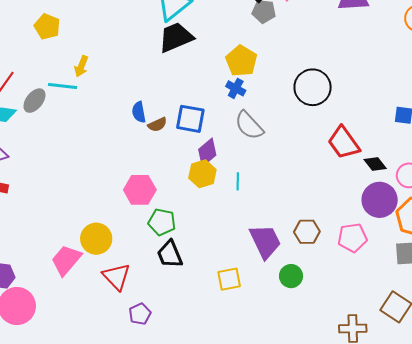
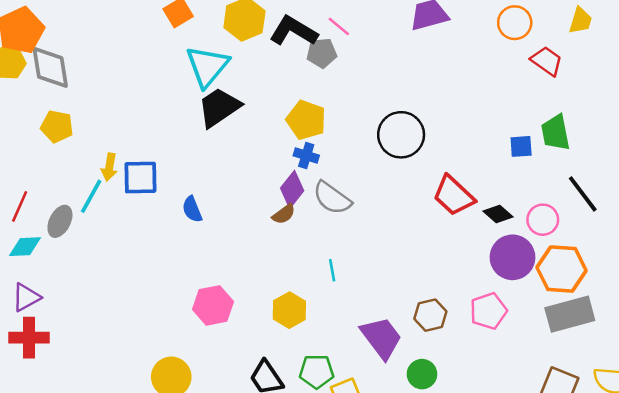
cyan line: (63, 86) -> (91, 196), turned -56
blue square: (190, 119) -> (140, 178), moved
brown semicircle: (157, 125) -> (284, 214), moved
purple diamond: (207, 152) -> (292, 189), moved
yellow hexagon: (202, 174) -> (289, 310), moved
green pentagon: (162, 222) -> (317, 372), moved

